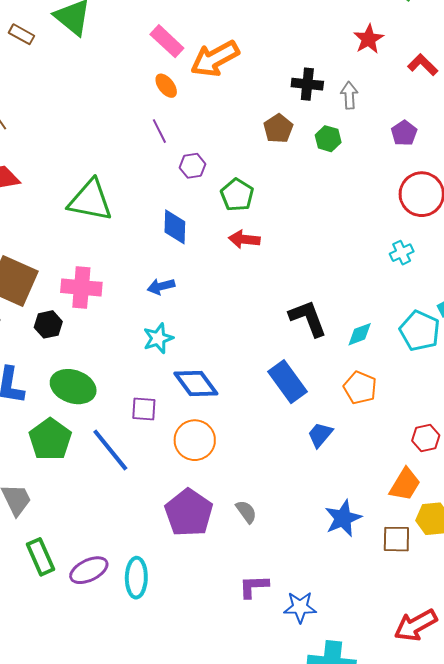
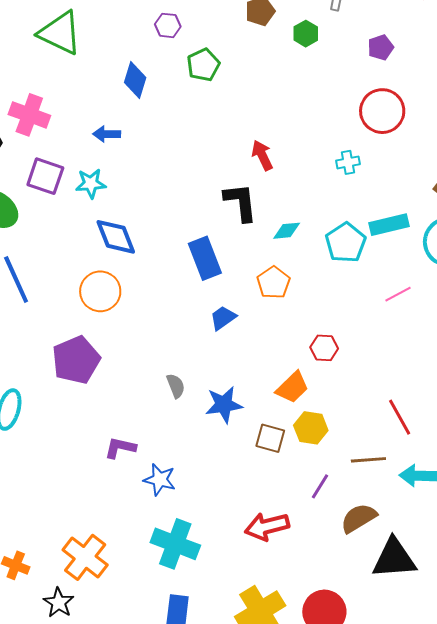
red arrow: (244, 239) -> (262, 155), moved, turned 44
purple square: (144, 409) -> (45, 176), moved, size x1.4
gray semicircle: (246, 512) -> (176, 386), moved

